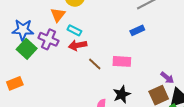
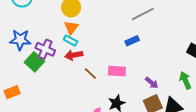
orange triangle: (58, 15) -> (71, 28), moved
green square: (27, 49) -> (34, 62), moved
purple arrow: (167, 78) -> (152, 83), moved

